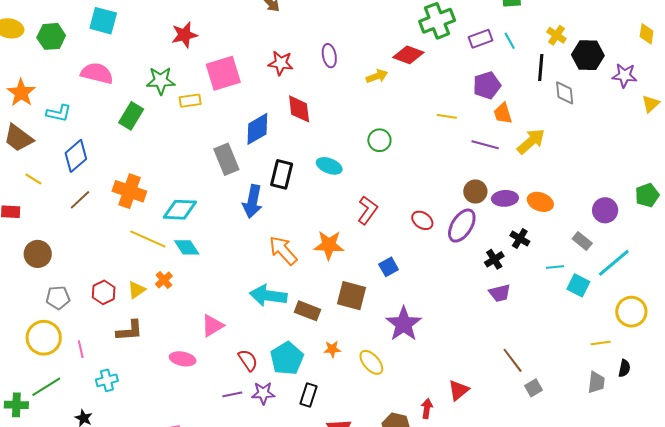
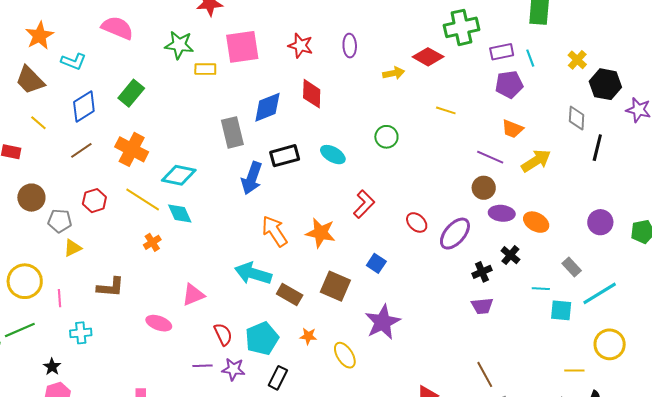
black line: (541, 68) -> (597, 148), moved
purple pentagon: (487, 85) -> (509, 84), moved
orange trapezoid: (503, 113) -> (513, 129), turned -60
green rectangle: (131, 116) -> (131, 93), moved
yellow line: (447, 116) -> (446, 110), moved
black rectangle: (282, 174) -> (285, 156), turned 52
brown circle: (475, 191) -> (484, 188), moved
purple circle: (605, 210) -> (600, 222), moved
blue square: (389, 267) -> (376, 263), turned -36
cyan square: (578, 285) -> (561, 310), turned -30
yellow triangle: (137, 290) -> (73, 248), moved
red hexagon: (104, 292) -> (94, 201), moved
gray pentagon: (58, 298) -> (60, 221), moved

